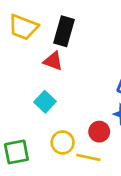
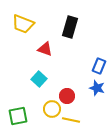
black rectangle: (64, 31) -> (70, 27), moved
red circle: (99, 132) -> (67, 96), moved

